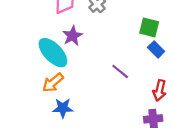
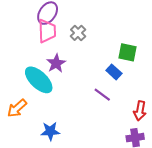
blue rectangle: (156, 49) -> (114, 72), moved
orange arrow: (53, 83) -> (17, 108), moved

